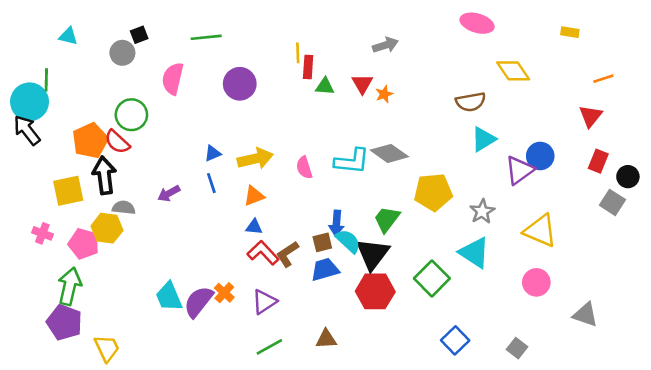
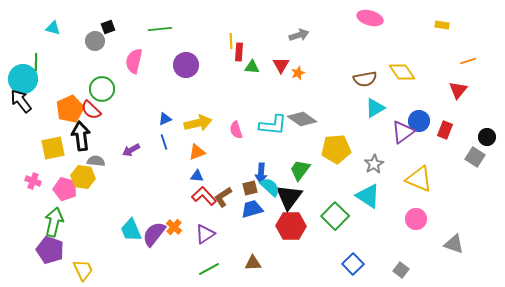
yellow diamond: (513, 71) -> (402, 72), moved
red rectangle: (598, 161) -> (445, 130), moved

